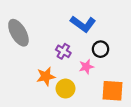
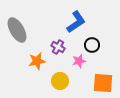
blue L-shape: (83, 24) -> (76, 22), turned -70
orange star: (46, 76) -> (37, 61), moved

